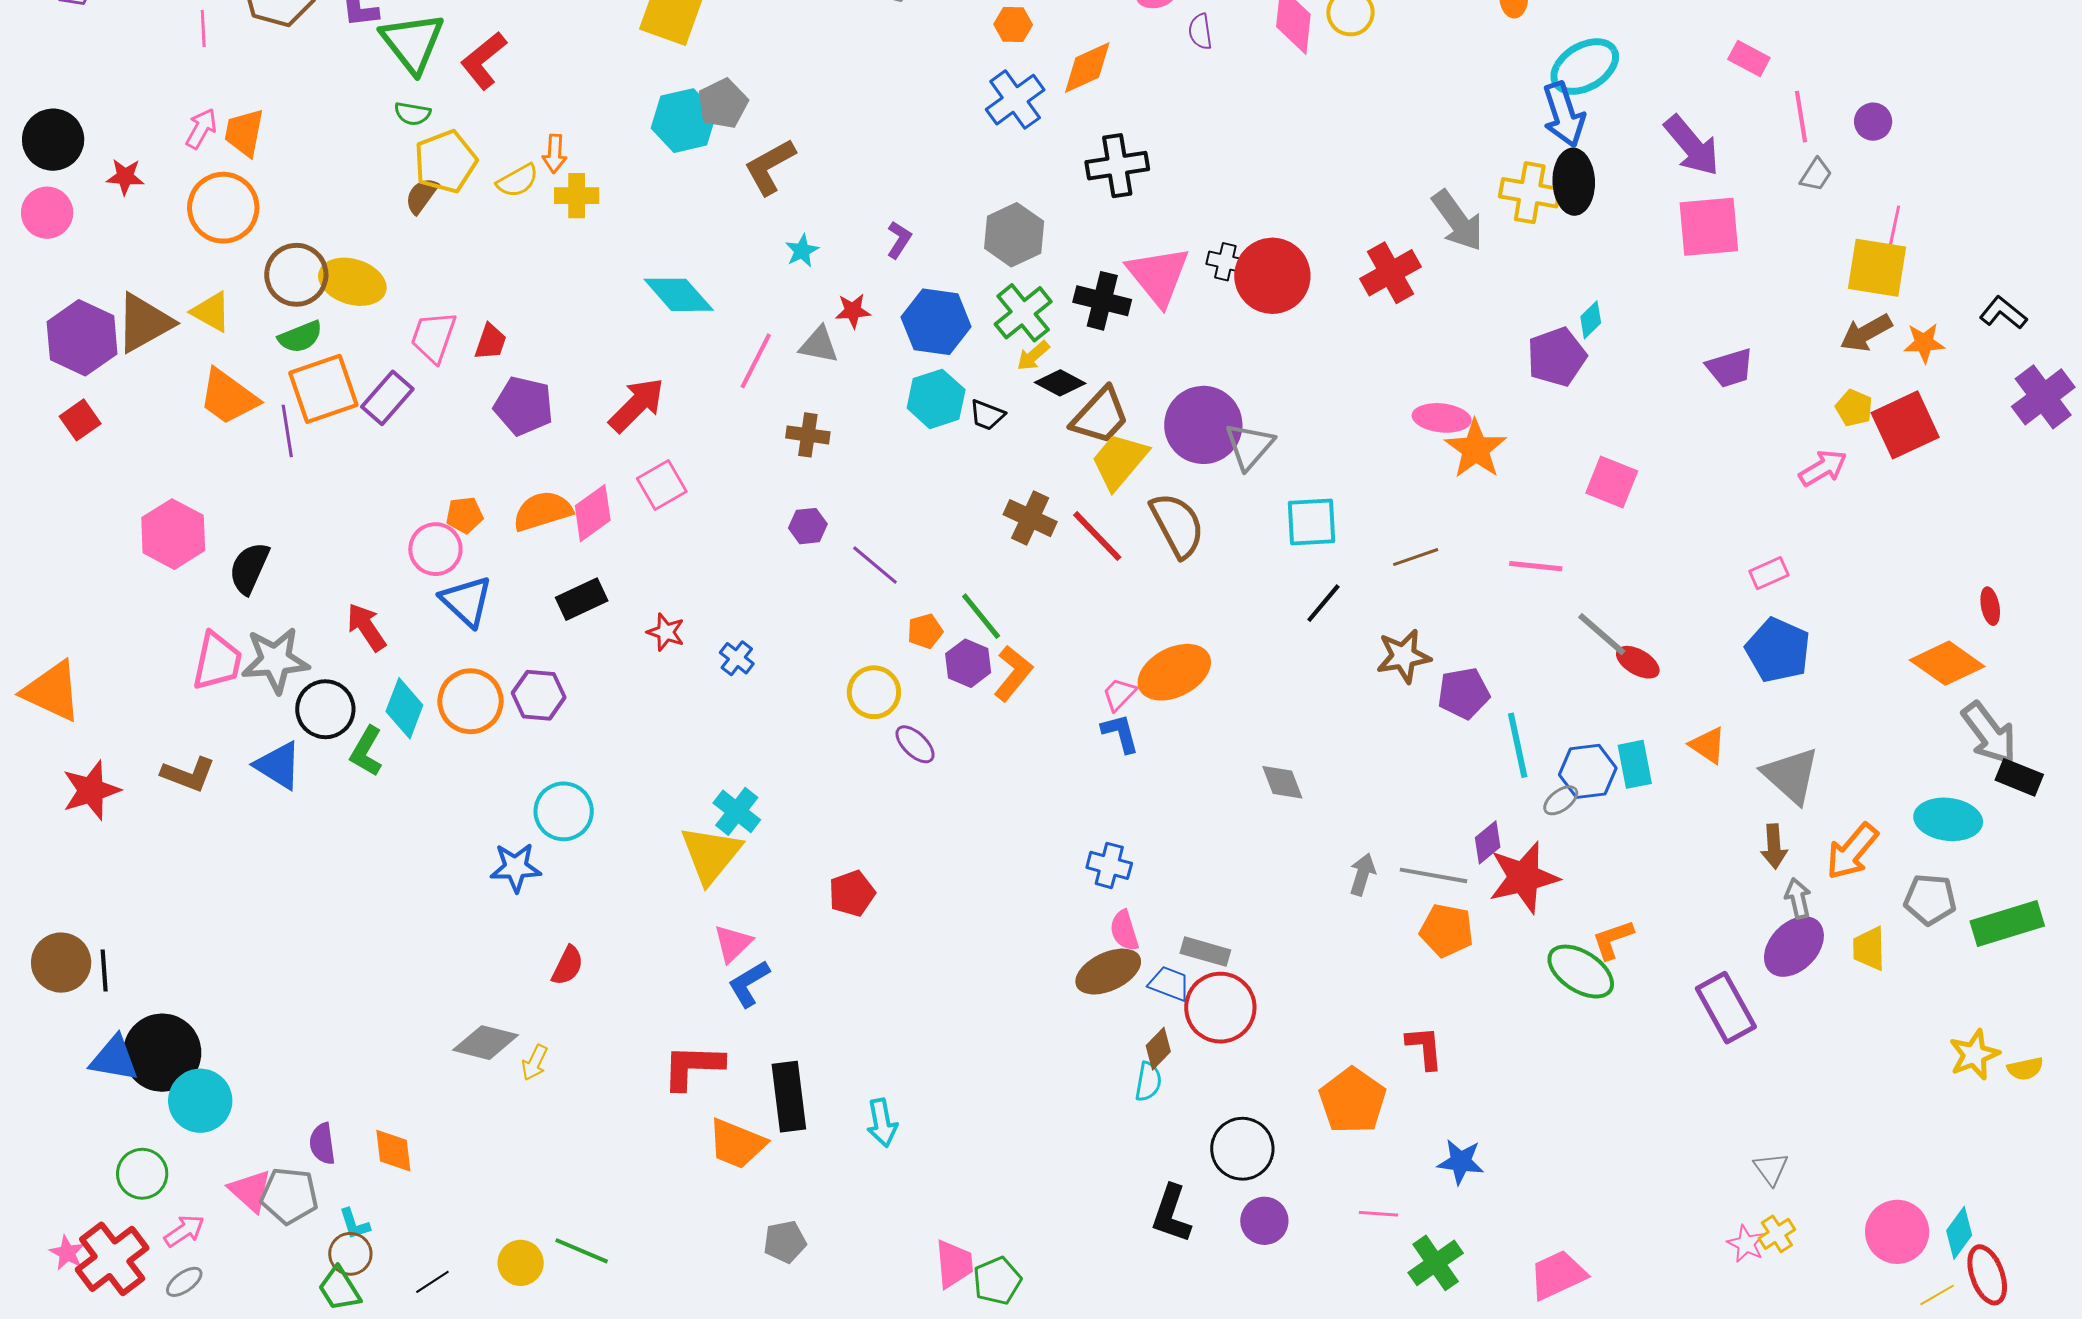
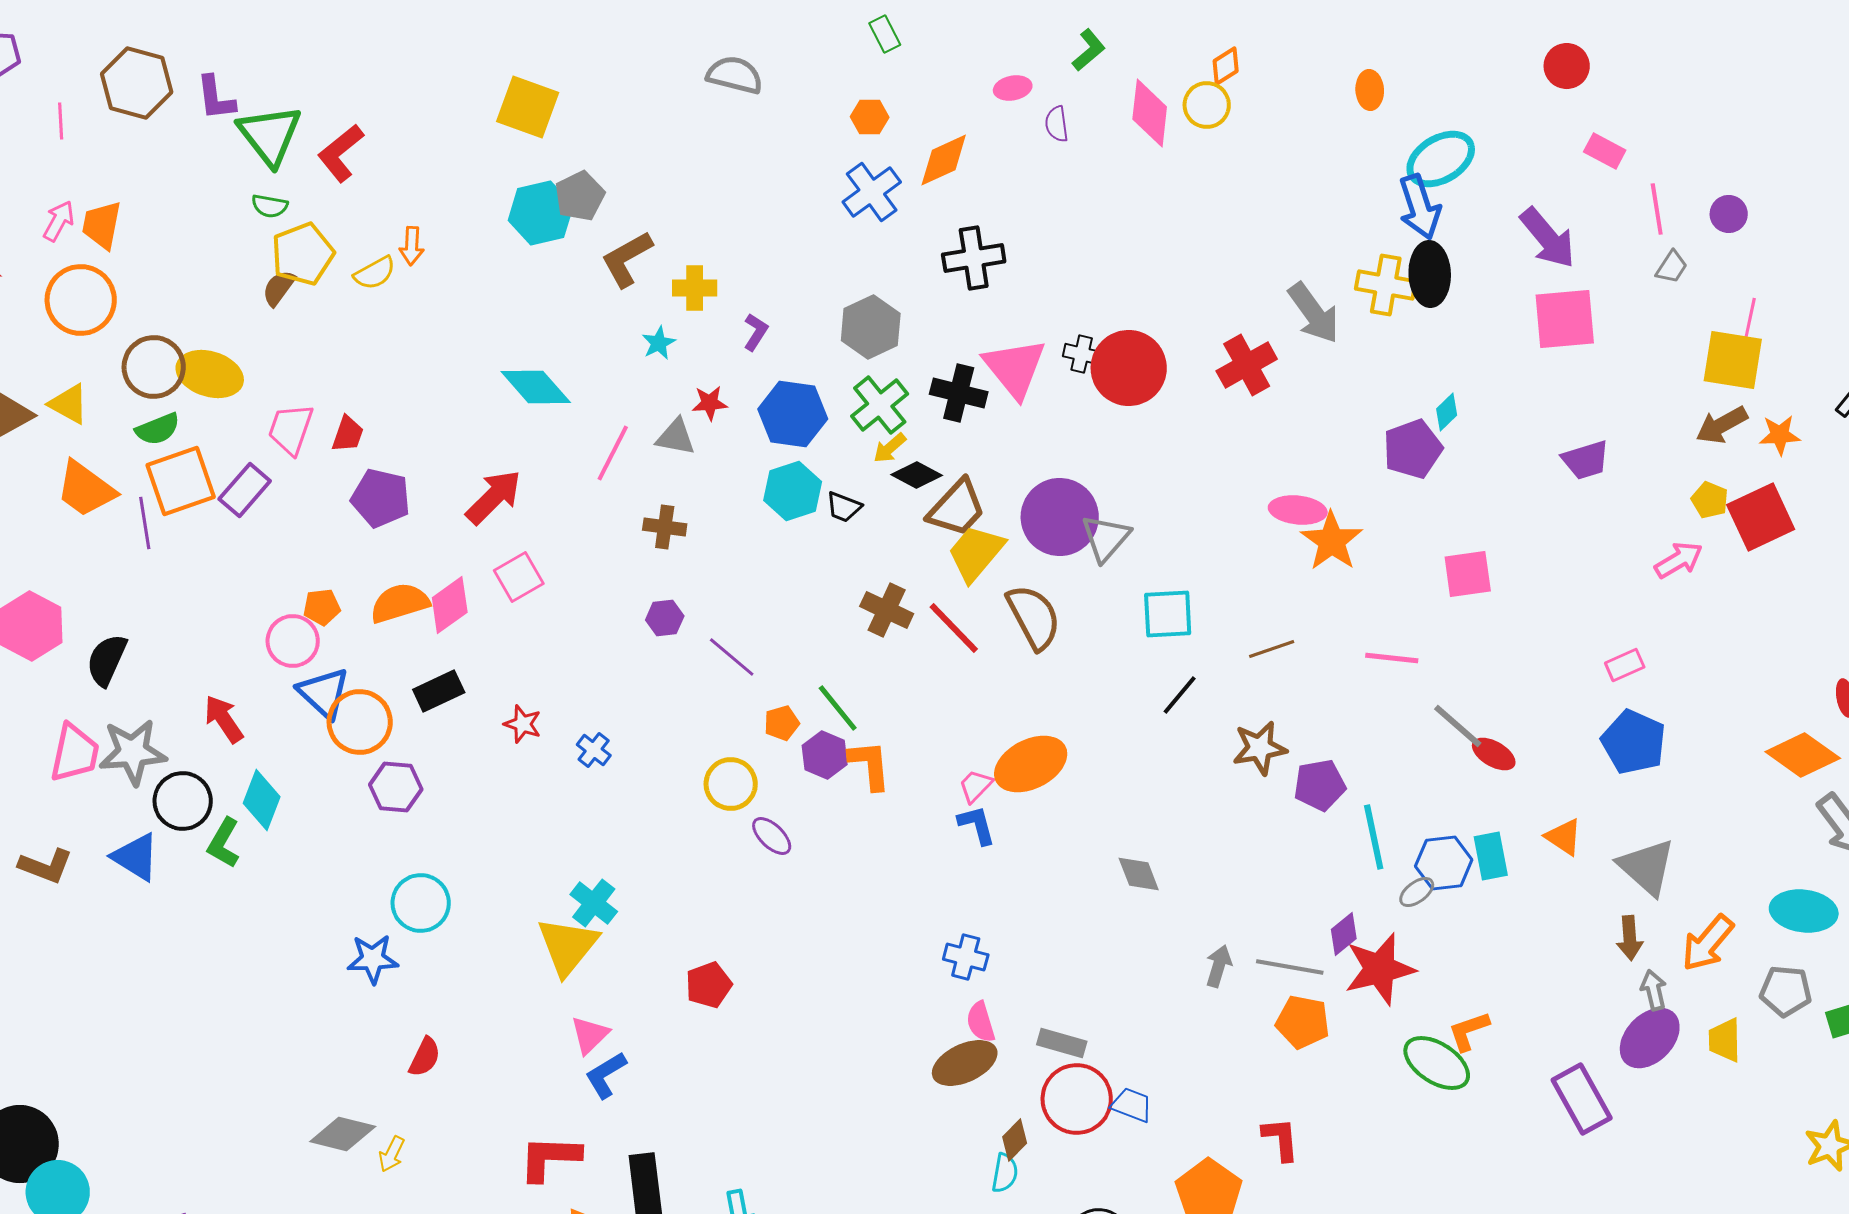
yellow cross: (577, 196) -> (695, 288), moved
pink square: (1612, 482) -> (1468, 574), turned -30
orange L-shape: (1013, 673) -> (870, 765), turned -44
orange circle: (471, 701) -> (360, 722), moved
blue trapezoid: (1169, 984) -> (1132, 1105), moved

